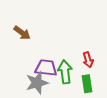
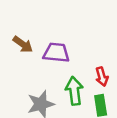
purple trapezoid: (46, 68) -> (56, 53), moved

